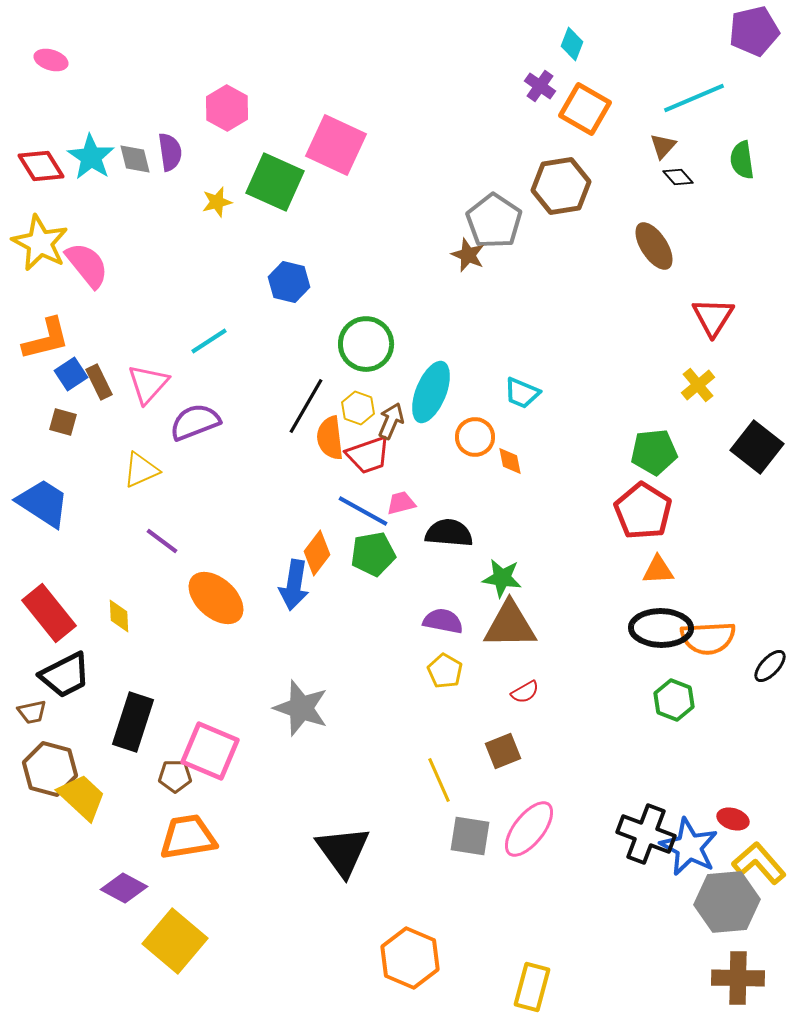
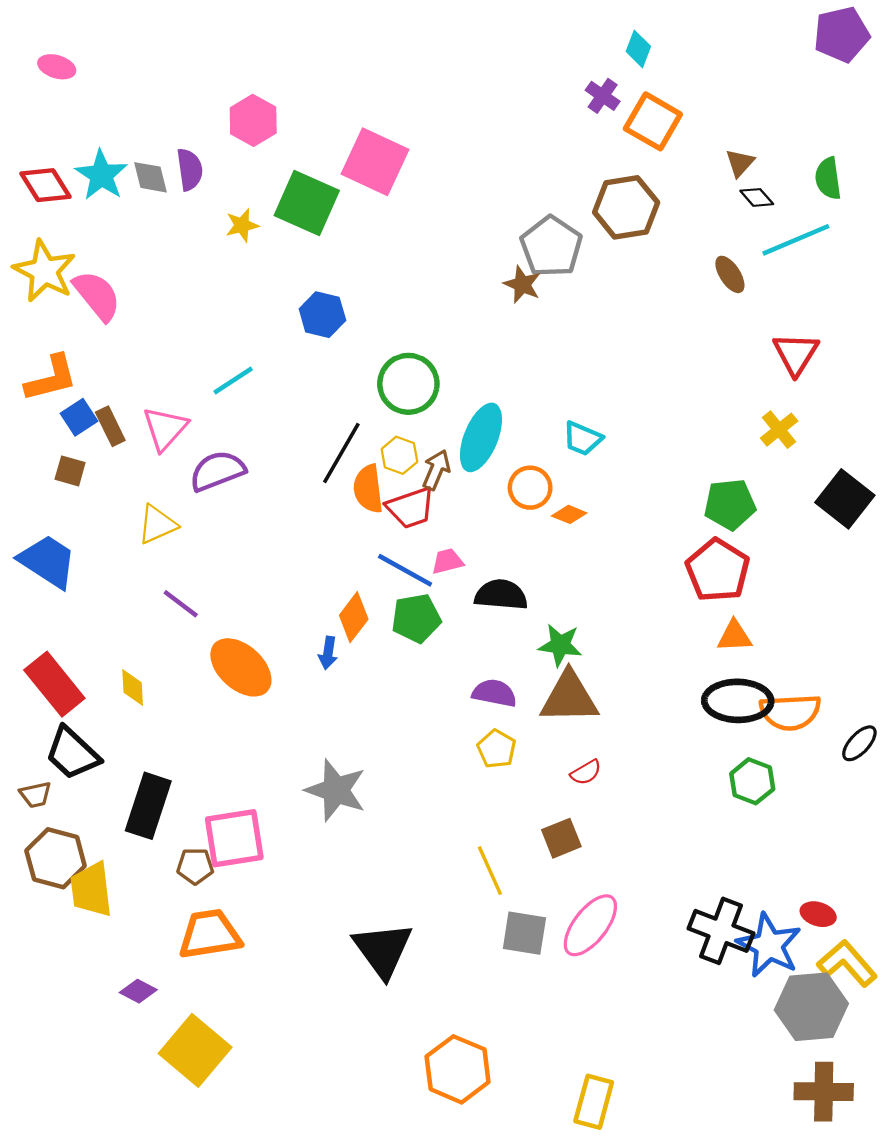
cyan line: (694, 98) -> (796, 240), moved
brown ellipse: (654, 246) -> (730, 274), size x0.7
orange diamond: (510, 461) -> (569, 514), turned -56
blue arrow: (294, 585) -> (328, 653), size x0.6
black trapezoid: (65, 675) -> (72, 753), turned 70
pink square: (210, 751) -> (234, 838), turned -32
yellow trapezoid: (82, 797) -> (91, 890), turned -140
purple diamond: (124, 888) -> (138, 991), size x0.7

